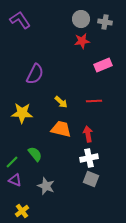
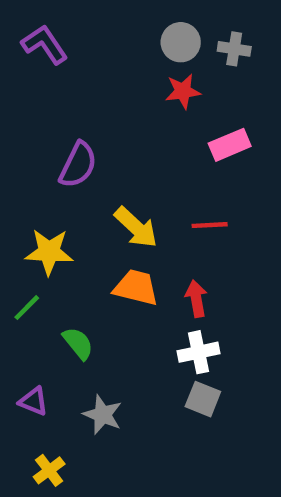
yellow arrow: (61, 102) -> (136, 227), size x1.5
green line: (12, 162) -> (27, 308), moved

